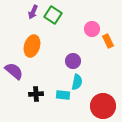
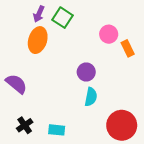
orange ellipse: (32, 46) -> (38, 40), moved
black cross: (36, 94) -> (25, 125), moved, turned -32
cyan rectangle: (63, 95) -> (57, 130), moved

